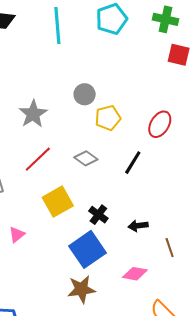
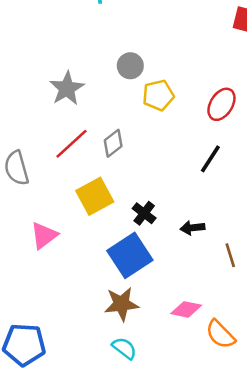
gray diamond: (86, 158) -> (113, 143), moved, turned -75
black line: (133, 163) -> (210, 159), moved
pink triangle: (17, 235) -> (44, 235), size x1.4
pink diamond: (135, 274) -> (186, 309), moved

